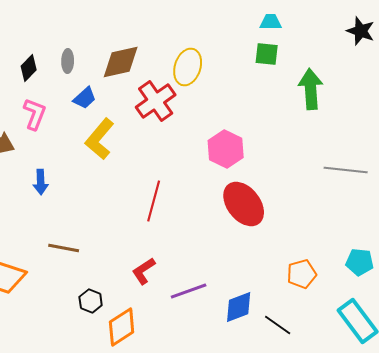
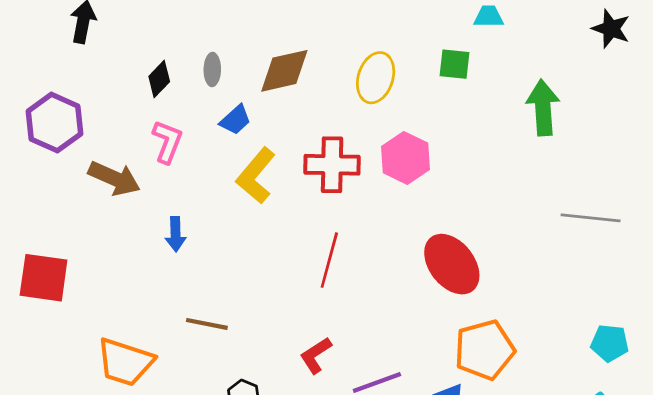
green square: (267, 54) -> (455, 64), moved
red cross: (156, 101) -> (332, 165), moved, turned 36
pink hexagon: (226, 149) -> (406, 158), moved
orange pentagon: (302, 274) -> (484, 350), moved, size x1.5

